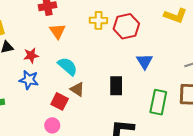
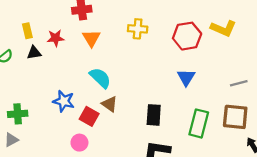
red hexagon: (126, 26) -> (187, 36), moved
red star: (31, 55) -> (56, 38), moved
blue star: (29, 80) -> (64, 101), moved
black rectangle: (116, 86) -> (154, 115), moved

